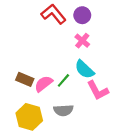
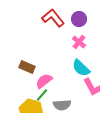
brown rectangle: (25, 79) -> (27, 67), moved
green line: (63, 80) -> (42, 95), moved

